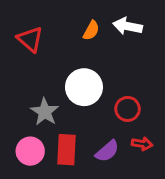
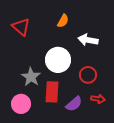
white arrow: (128, 26) -> (88, 40), moved
red rectangle: (67, 150) -> (52, 92), moved

